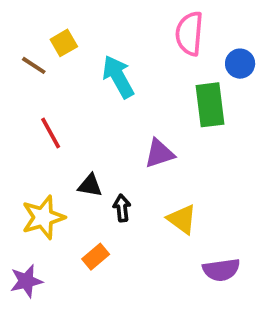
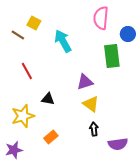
yellow square: (64, 43) -> (34, 23), turned -32
black arrow: (122, 208) -> (94, 129), moved
yellow triangle: (182, 219) -> (91, 104), moved

